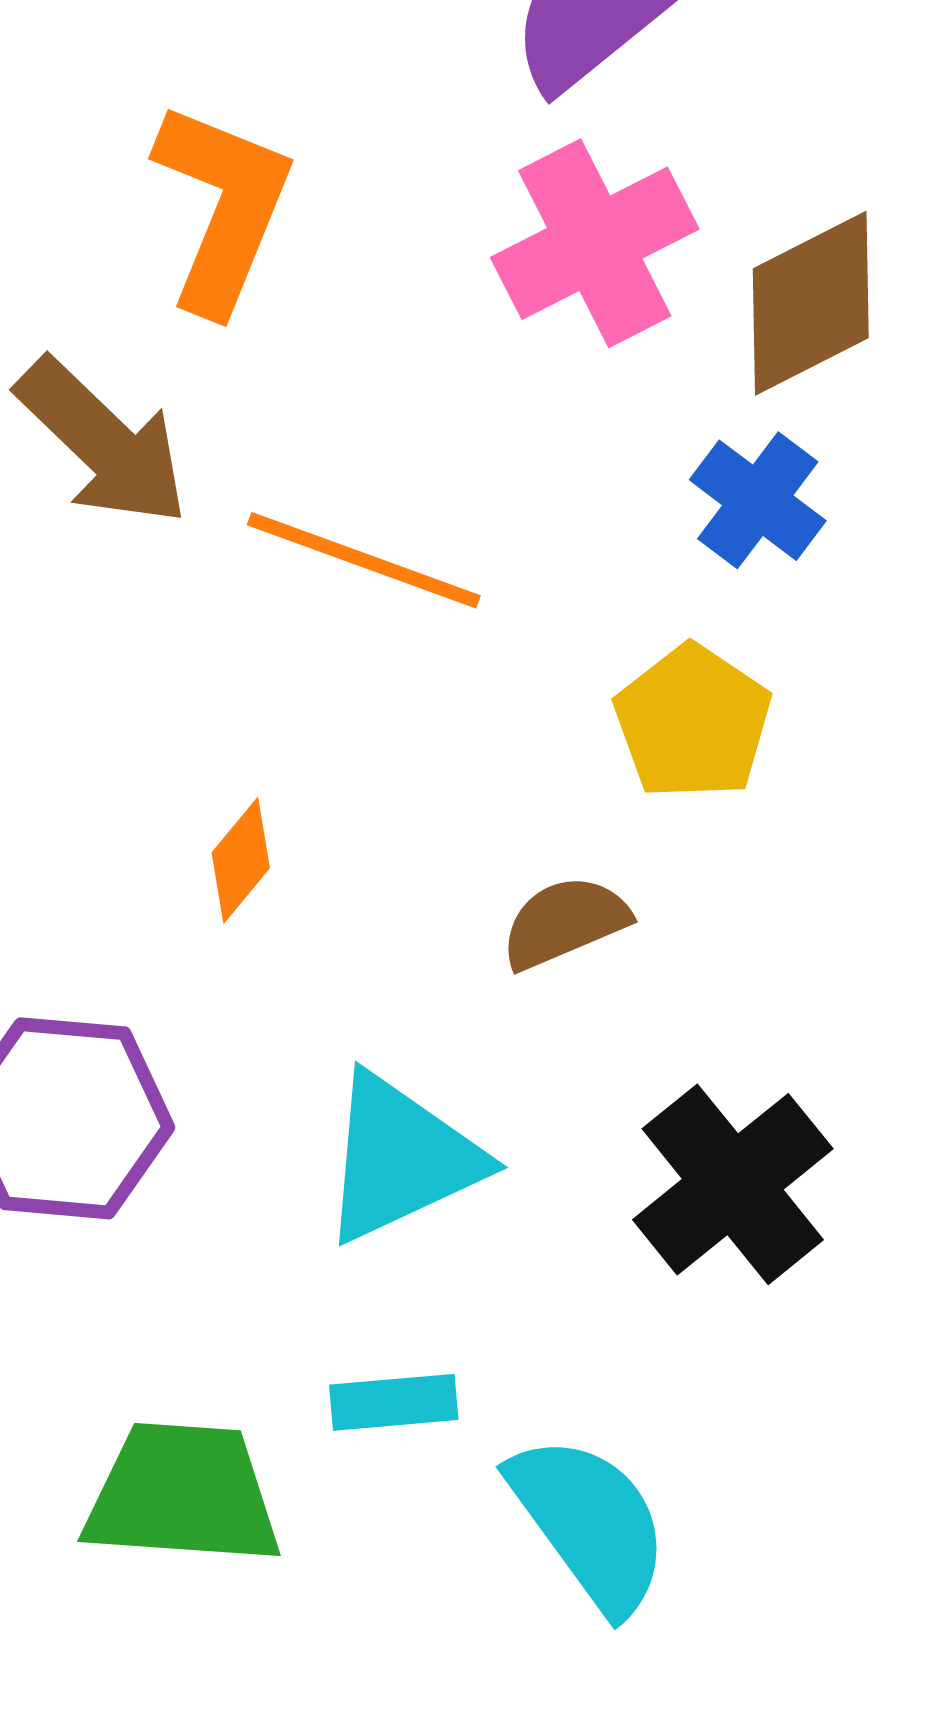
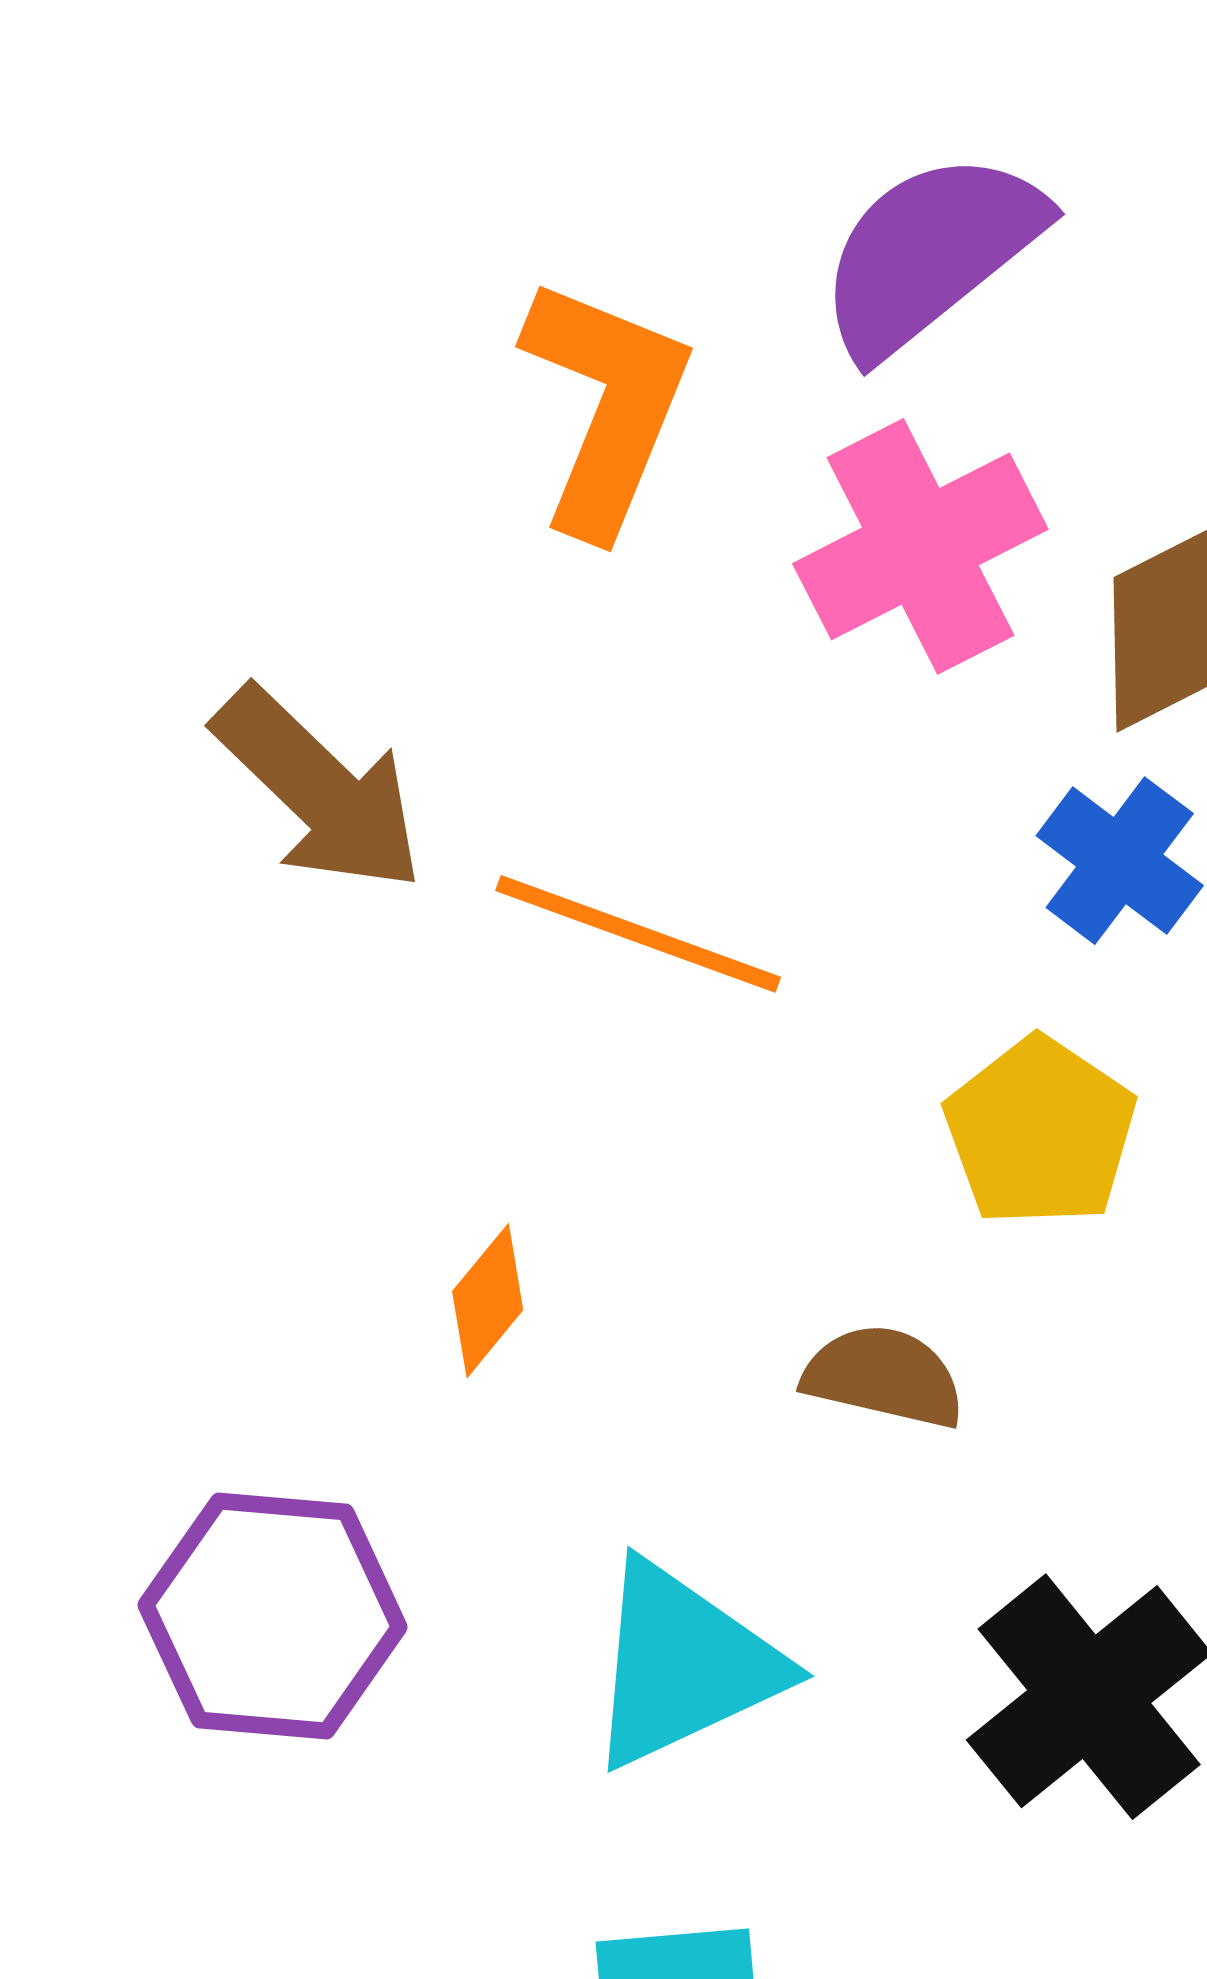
orange L-shape: (223, 207) -> (606, 406), moved
brown semicircle: (565, 922) -> (884, 1376), turned 36

